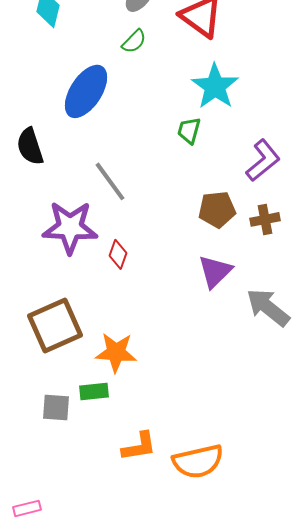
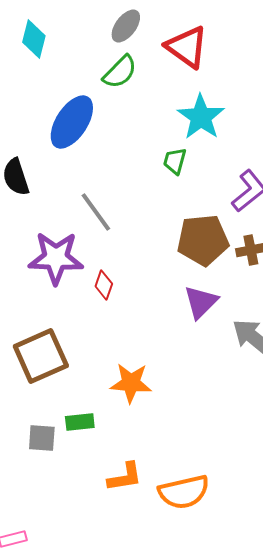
green semicircle: (134, 41) -> (120, 72), size x1.4
brown pentagon: (217, 209) -> (203, 240), size x1.4
orange star: (116, 352) -> (131, 383), moved

